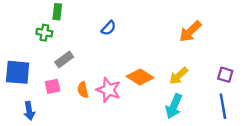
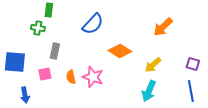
blue semicircle: (109, 28) -> (93, 24), size x1.6
gray rectangle: (64, 59) -> (55, 51), turned -42
orange diamond: (140, 77) -> (120, 51), moved

